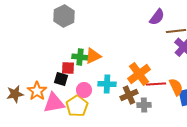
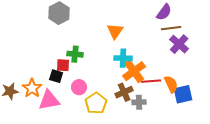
purple semicircle: (157, 17) -> (164, 12), moved
orange triangle: (93, 56) -> (115, 31), moved, turned -30
cyan cross: (107, 84) -> (123, 58), moved
yellow pentagon: (77, 106) -> (96, 103), moved

